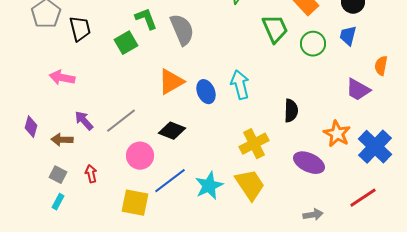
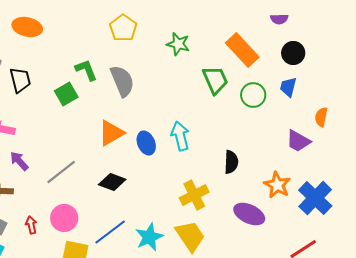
purple arrow: (84, 121) -> (19, 161), moved
pink circle: (140, 156) -> (64, 218), moved

